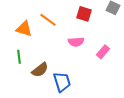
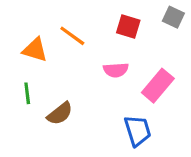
pink rectangle: (103, 52) -> (158, 86), size x1.5
blue trapezoid: (62, 82) -> (138, 131), moved

